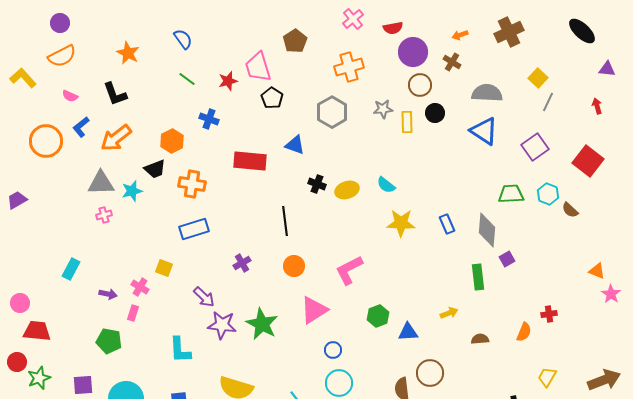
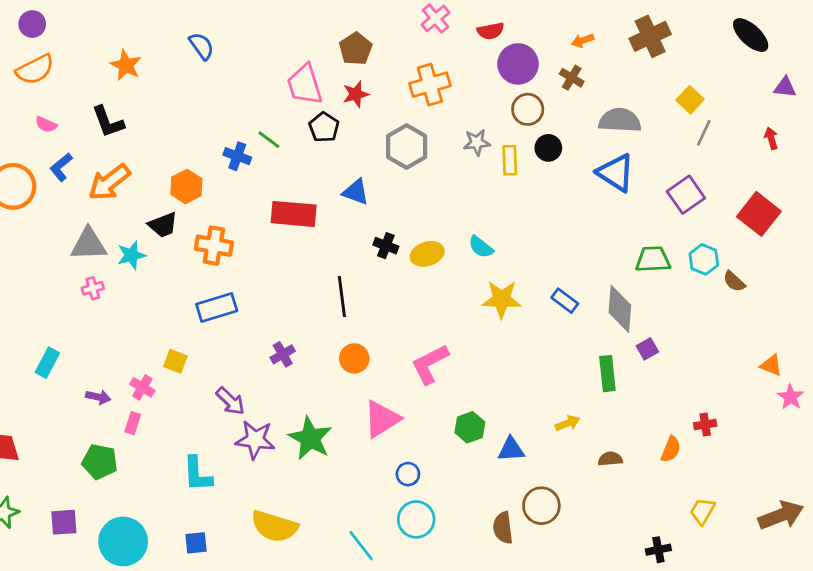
green line: (187, 79) -> (269, 140), moved
red star: (228, 81) -> (356, 94), moved
blue rectangle: (447, 224) -> (565, 301), turned -30

